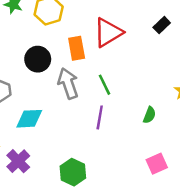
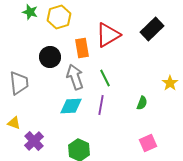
black rectangle: (162, 25) -> (152, 29), size x1.6
cyan diamond: (29, 119) -> (71, 106), moved

